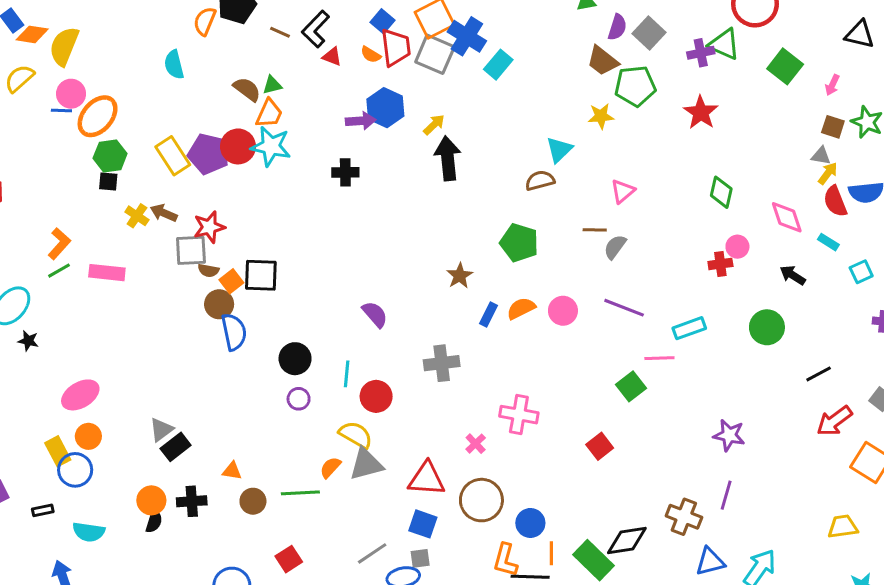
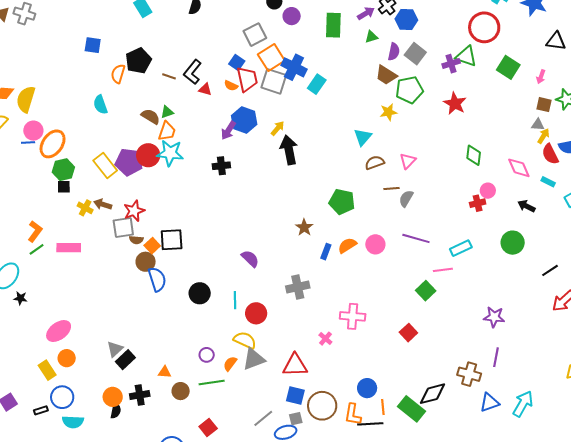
purple arrow: (361, 121) -> (228, 130), turned 132
brown semicircle: (540, 180) -> (375, 163), moved
purple circle: (299, 399) -> (207, 355), moved
blue circle: (75, 470) -> (62, 397), moved
brown circle: (481, 500) -> (322, 406), moved

